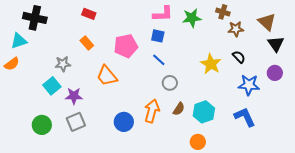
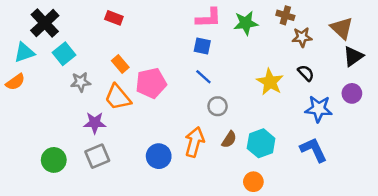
black cross: (35, 18) -> (45, 23), turned 35
orange rectangle: (87, 43) -> (120, 64), moved
black triangle: (276, 44) -> (353, 56), turned 30
pink pentagon: (126, 46) -> (151, 83), moved
orange trapezoid: (107, 76) -> (118, 97), moved
cyan square: (52, 86) -> (64, 54), moved

